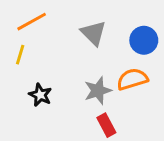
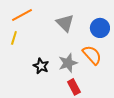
orange semicircle: (132, 79) -> (92, 55), turned 65
black star: (40, 95) -> (41, 66), moved

